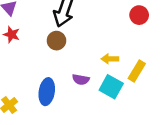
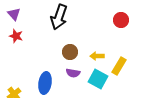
brown circle: (56, 41) -> (70, 52), moved

